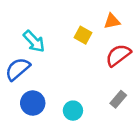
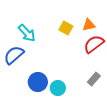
orange triangle: (112, 21) -> (89, 25), moved
blue circle: (33, 103) -> (38, 82), moved

